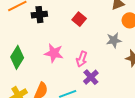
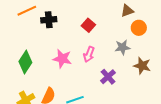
pink arrow: (82, 59) -> (89, 54), moved
purple cross: (91, 77) -> (108, 77), moved

